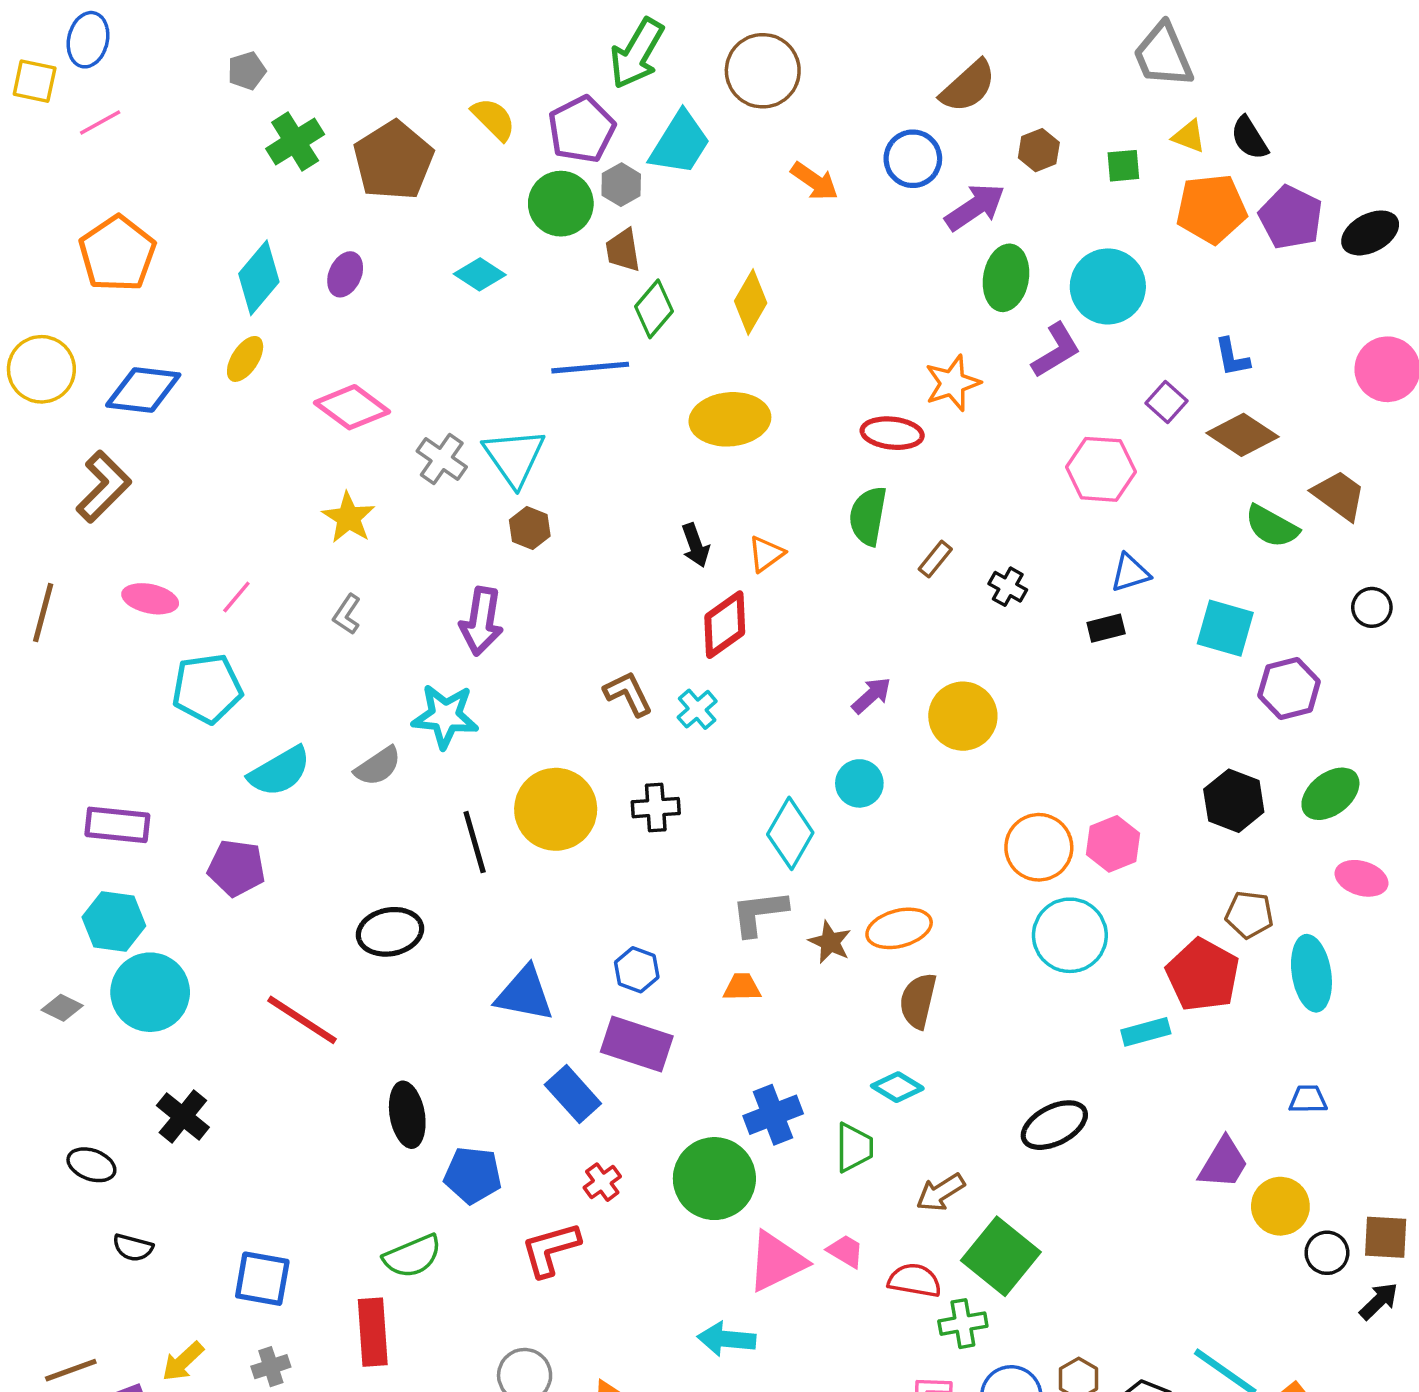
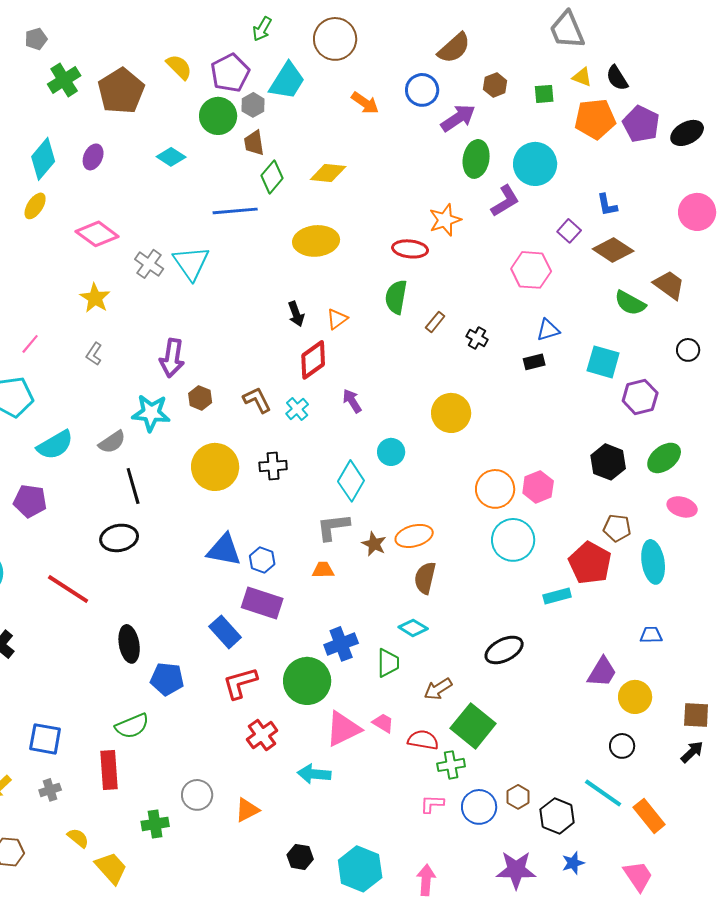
green arrow: (637, 53) -> (262, 29), size x0.6
yellow diamond: (751, 302) -> (328, 173), turned 66
brown hexagon: (530, 528) -> (200, 398), moved
purple arrow: (871, 695) -> (352, 401), moved, turned -80
black line: (475, 842) -> (133, 486), moved
blue triangle: (525, 994) -> (224, 550), moved
red cross: (602, 1182) -> (262, 735), moved, size x1.4
red L-shape: (550, 1249) -> (240, 683), moved
black circle: (1327, 1253) -> (622, 746), moved

